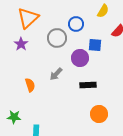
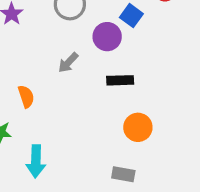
blue square: (95, 45) -> (131, 16), turned 32
orange semicircle: (30, 85) -> (26, 97), moved

